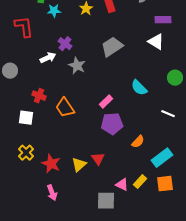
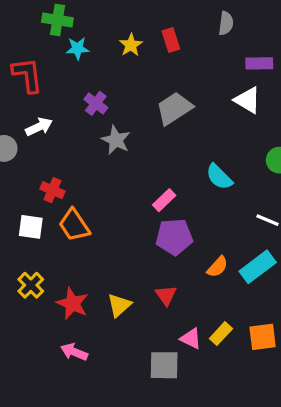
white arrow: (48, 58) -> (39, 127), moved
orange trapezoid: (65, 108) -> (74, 225), moved
cyan rectangle: (162, 158) -> (258, 267), moved
red triangle: (98, 159) -> (166, 295), moved
pink arrow: (52, 193) -> (74, 352), turned 133

